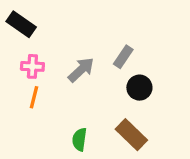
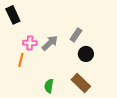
black rectangle: (21, 24) -> (13, 15), turned 30
pink cross: (32, 66) -> (30, 43), moved

